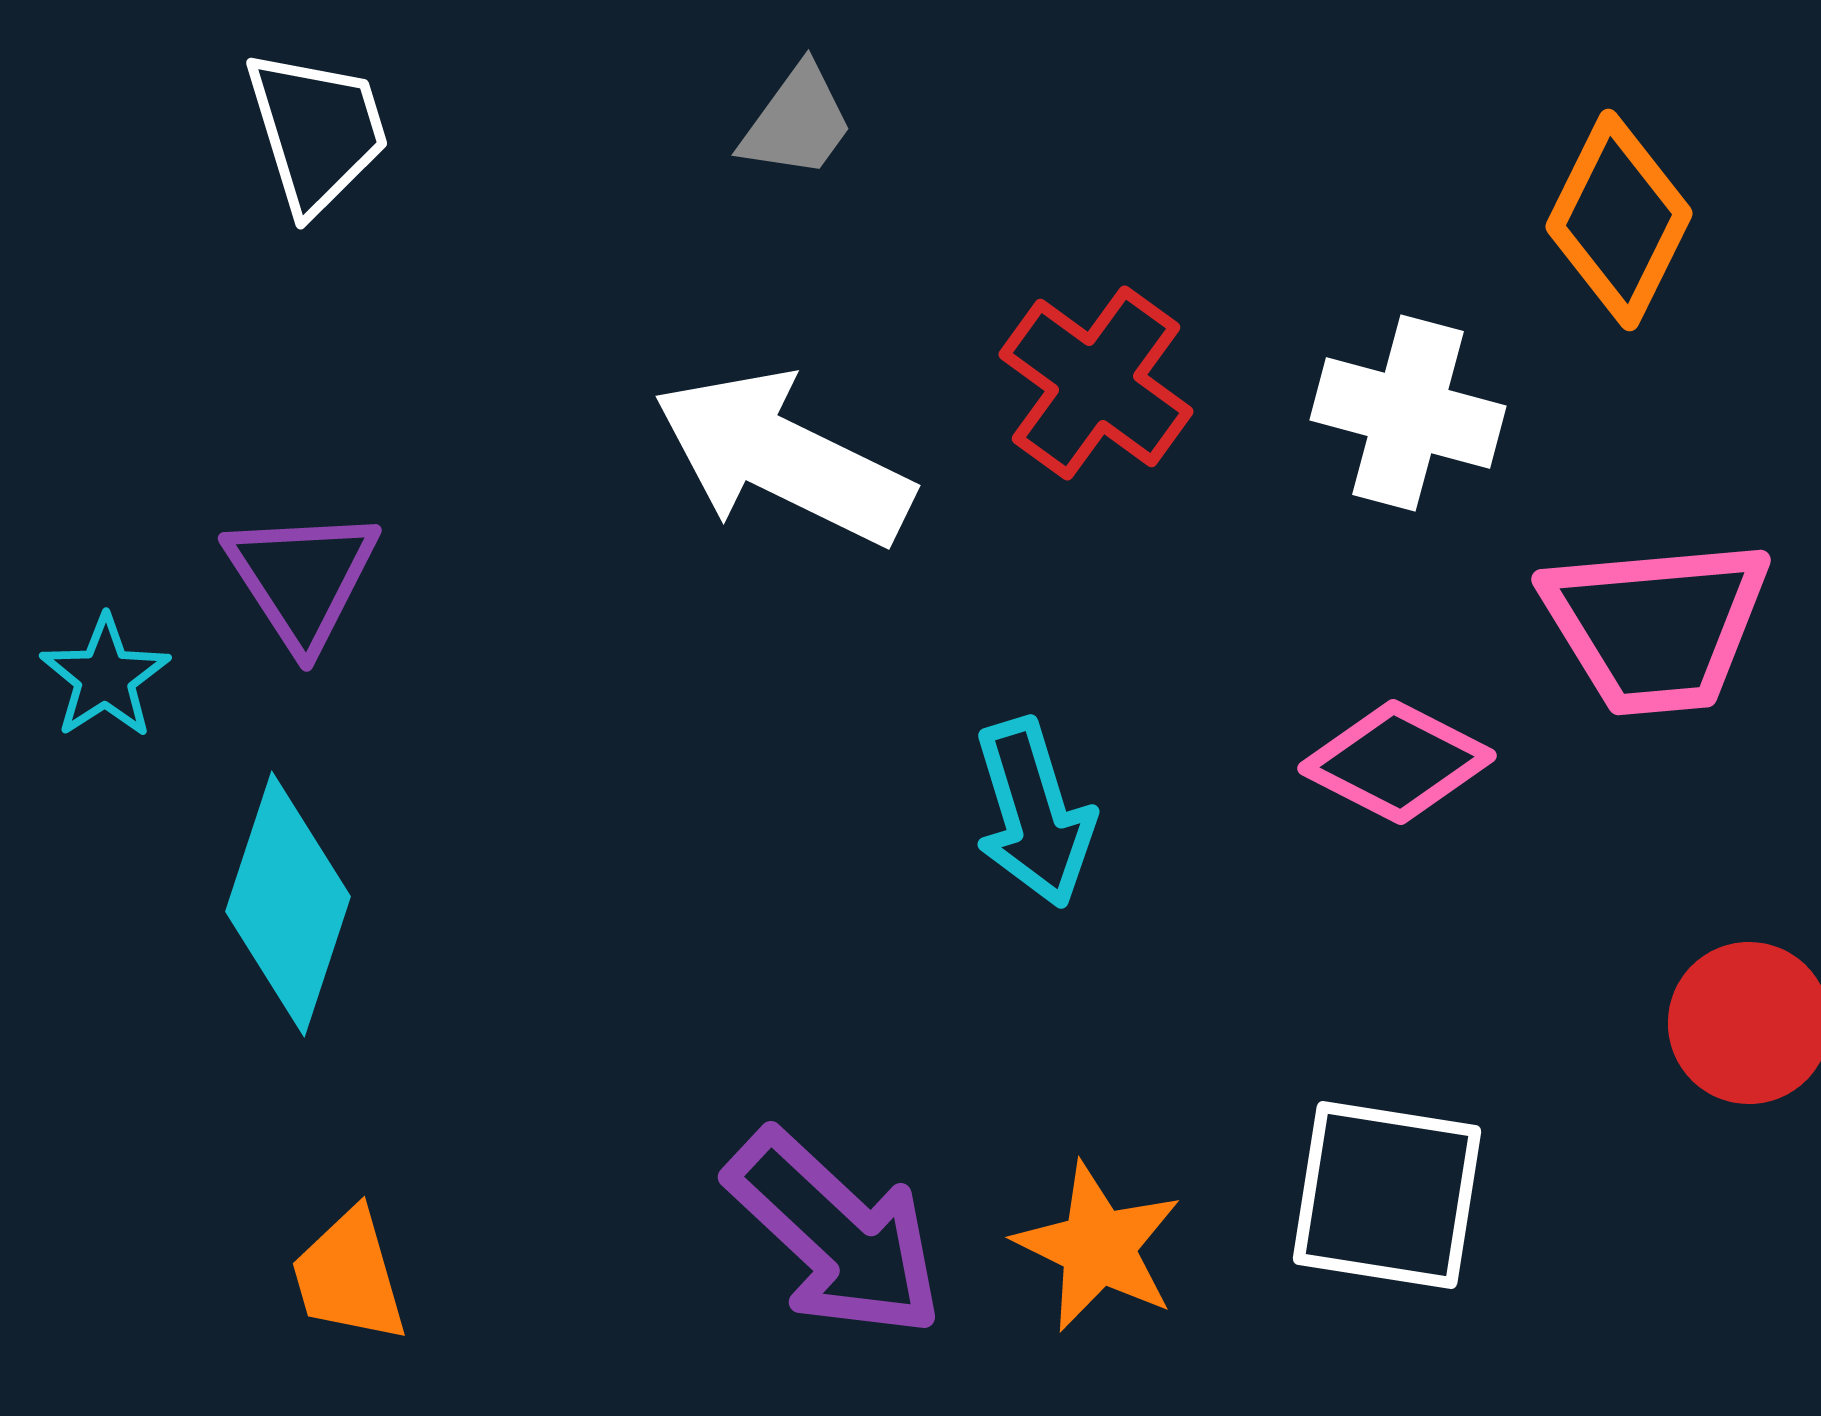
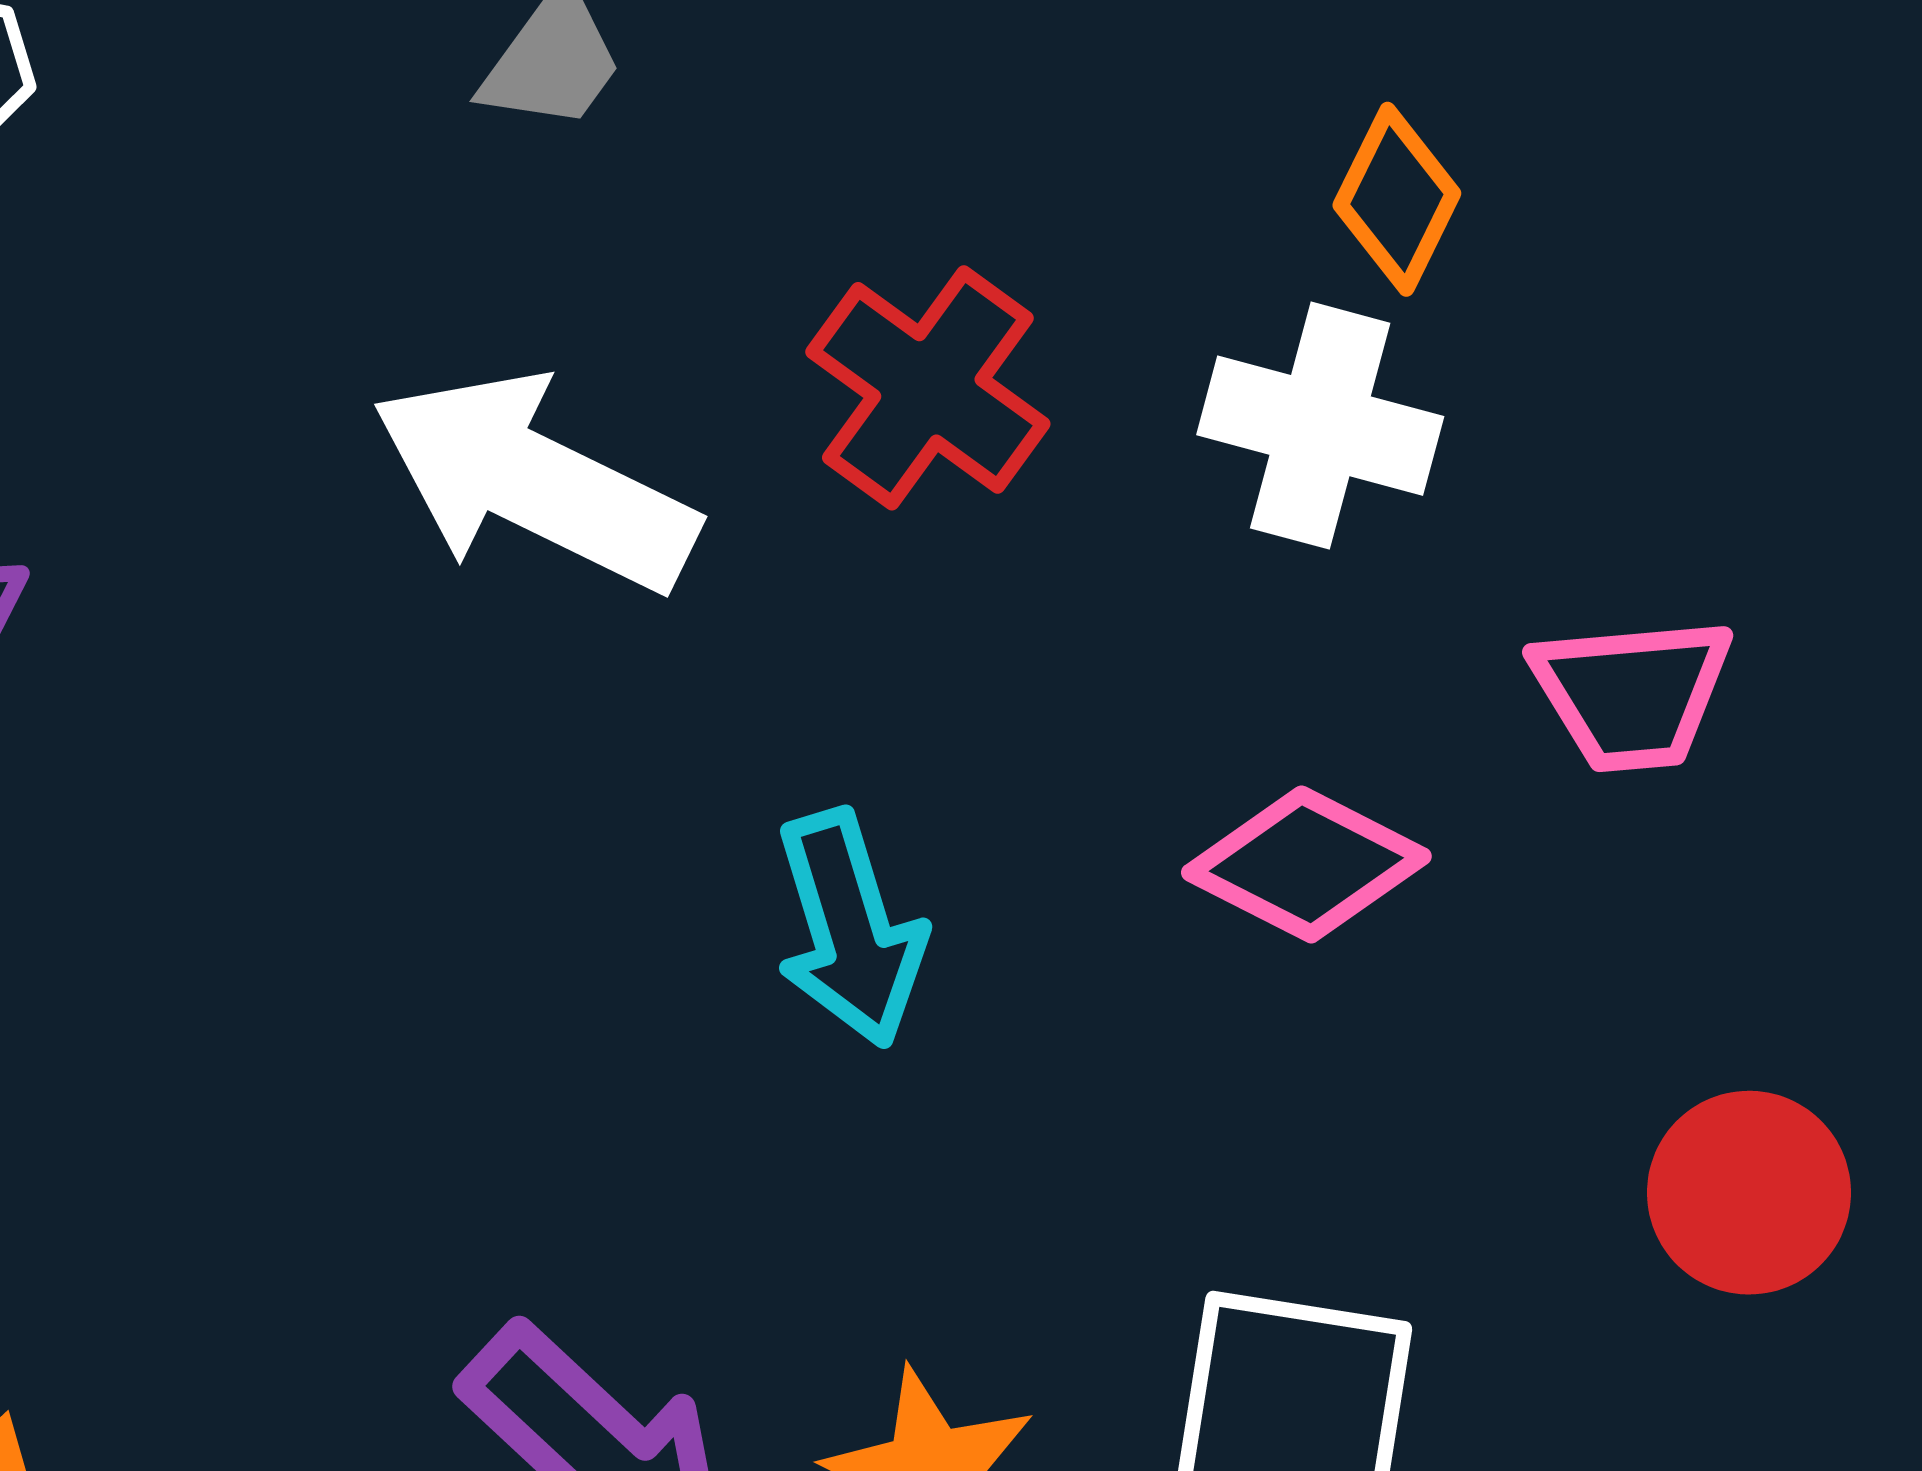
orange diamond: (1619, 220) -> (1397, 199), moved, size x0.7
pink trapezoid: (1656, 626) -> (1632, 693), size x0.7

